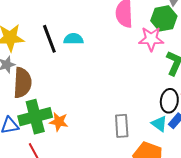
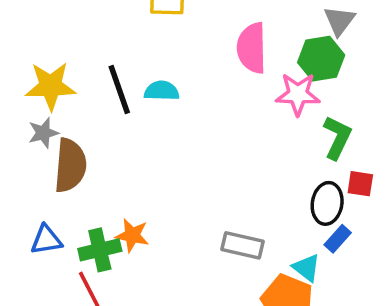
green cross: (35, 117) -> (100, 250), moved, size x0.7
cyan triangle: (159, 124) -> (306, 268), moved
gray rectangle: (122, 126) -> (242, 245), turned -75

